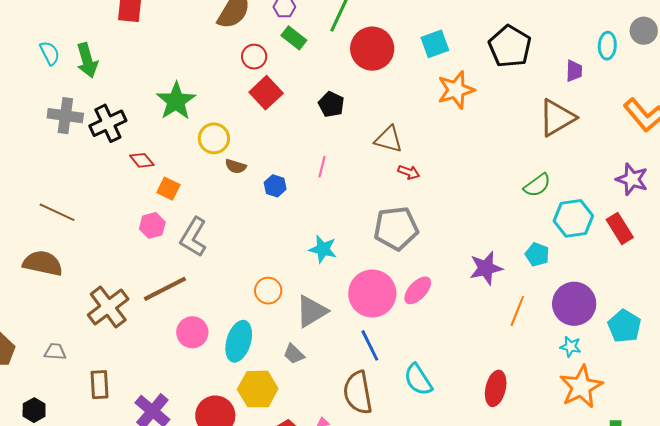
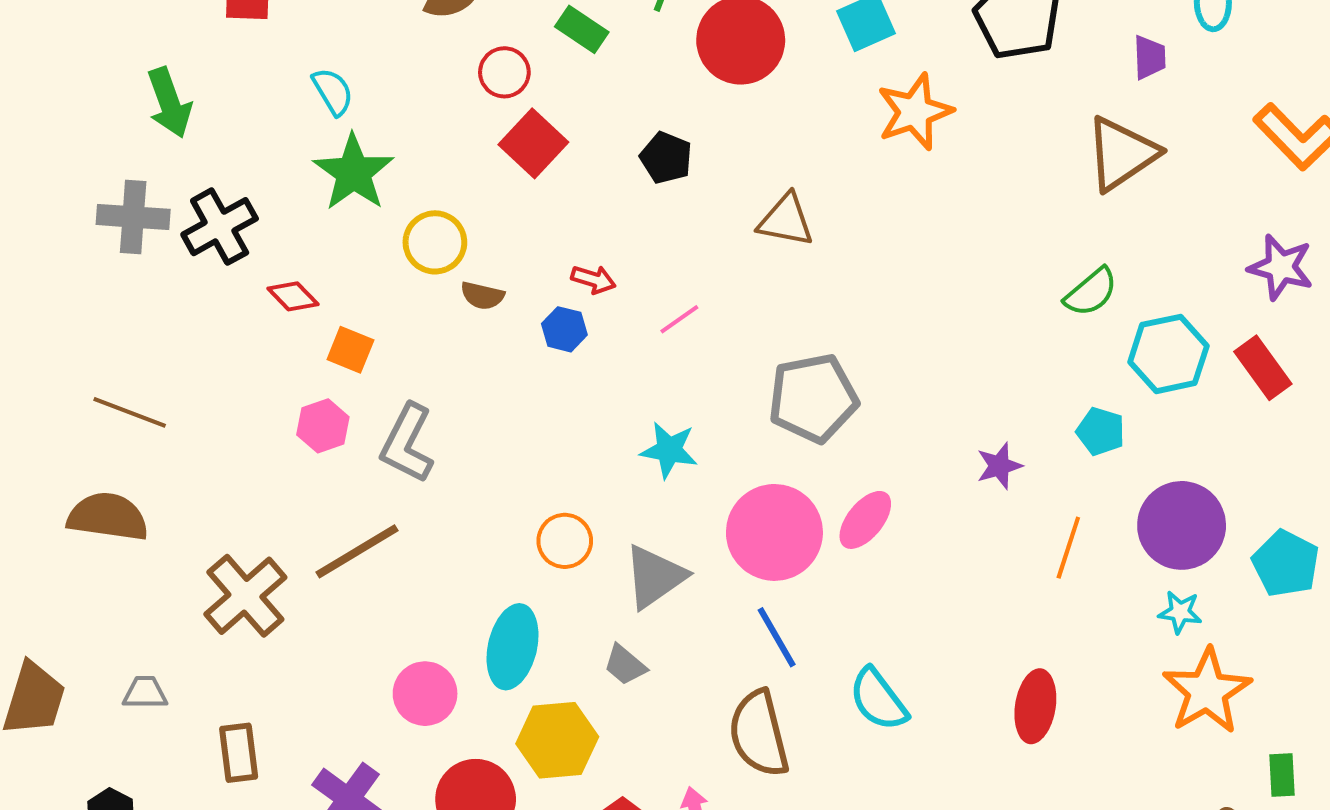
cyan semicircle: (50, 53) -> (333, 92), moved
pink line: (322, 167) -> (679, 319), moved, turned 45
red arrow: (409, 172) -> (593, 279), moved
purple star: (486, 268) -> (999, 466), size x0.7
pink circle: (192, 332) -> (425, 694), moved

